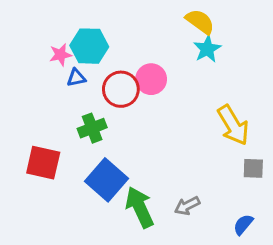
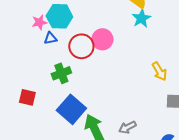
yellow arrow: (233, 125) -> (159, 71), size x0.7
red square: (43, 163) -> (27, 97), size x0.7

